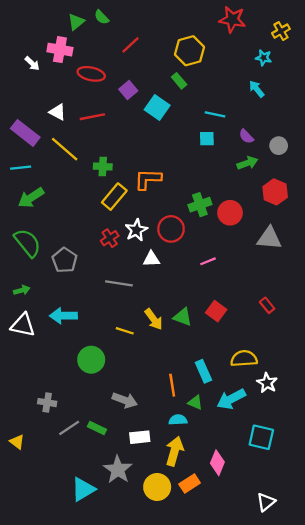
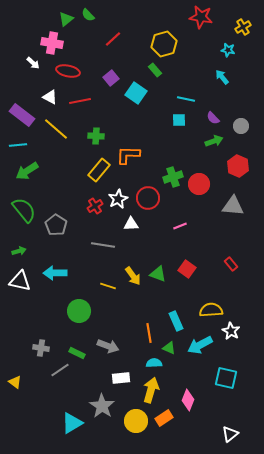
white arrow: (32, 63) -> (33, 63), moved
red ellipse: (91, 74) -> (68, 71), moved
green cross: (103, 166) -> (96, 136), moved
green rectangle: (97, 428) -> (77, 353), moved

